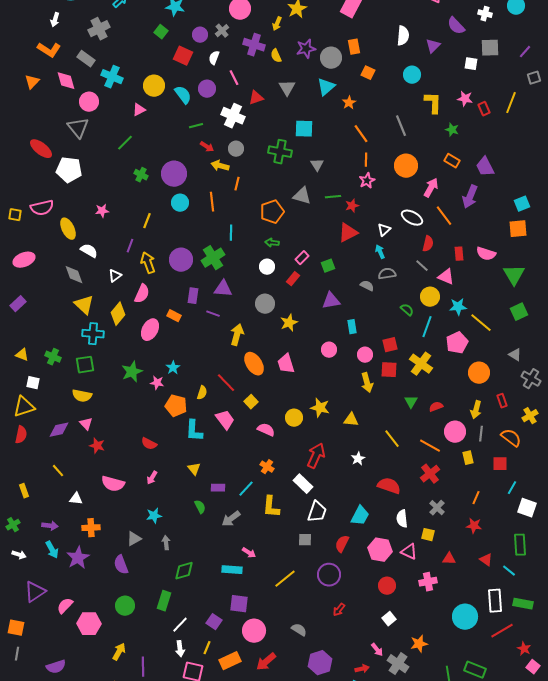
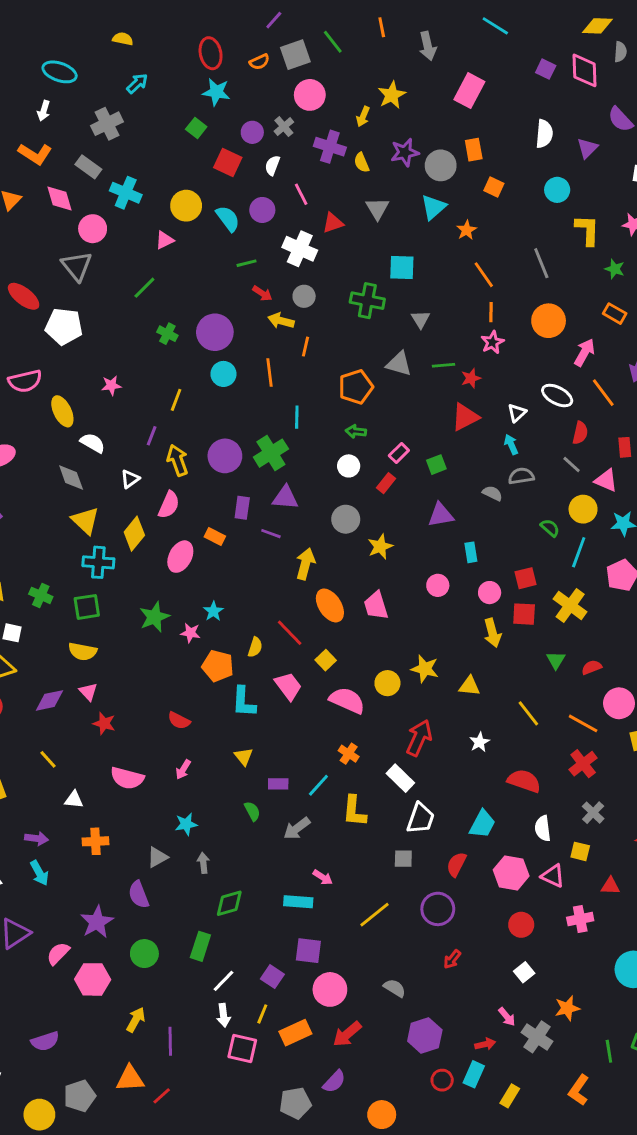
pink semicircle: (266, 430) -> (347, 700), size x1.4
purple star: (78, 558) -> (97, 922), moved

